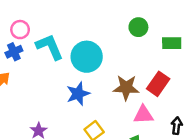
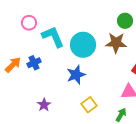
blue cross: (14, 52) -> (34, 63), moved
brown star: (126, 88) -> (116, 43), moved

